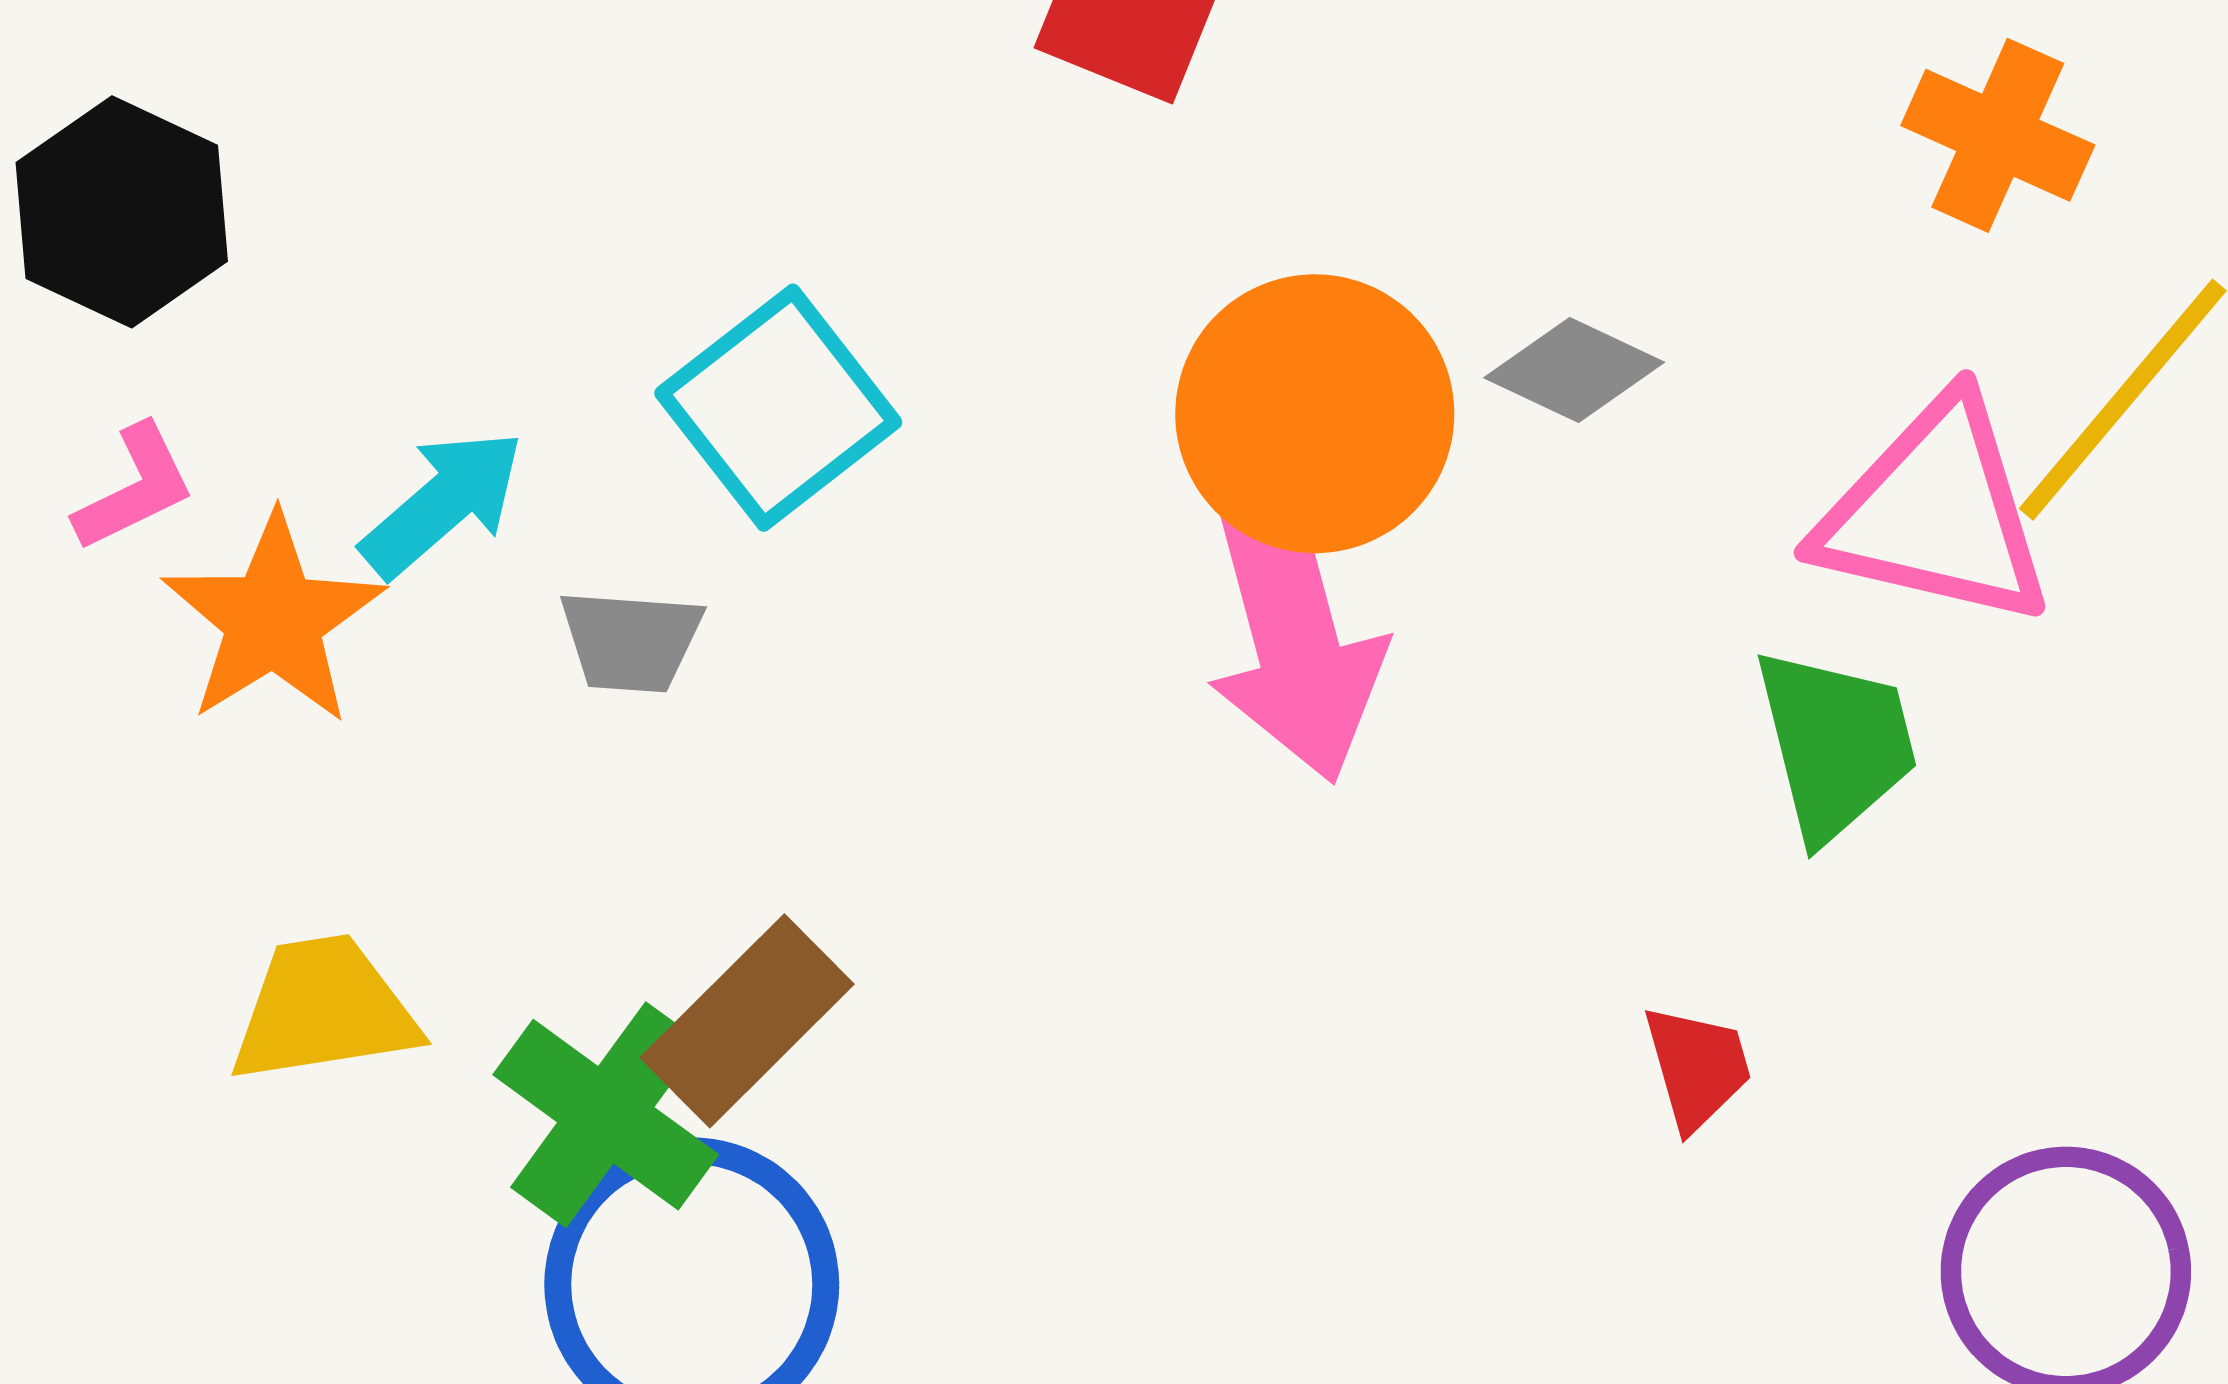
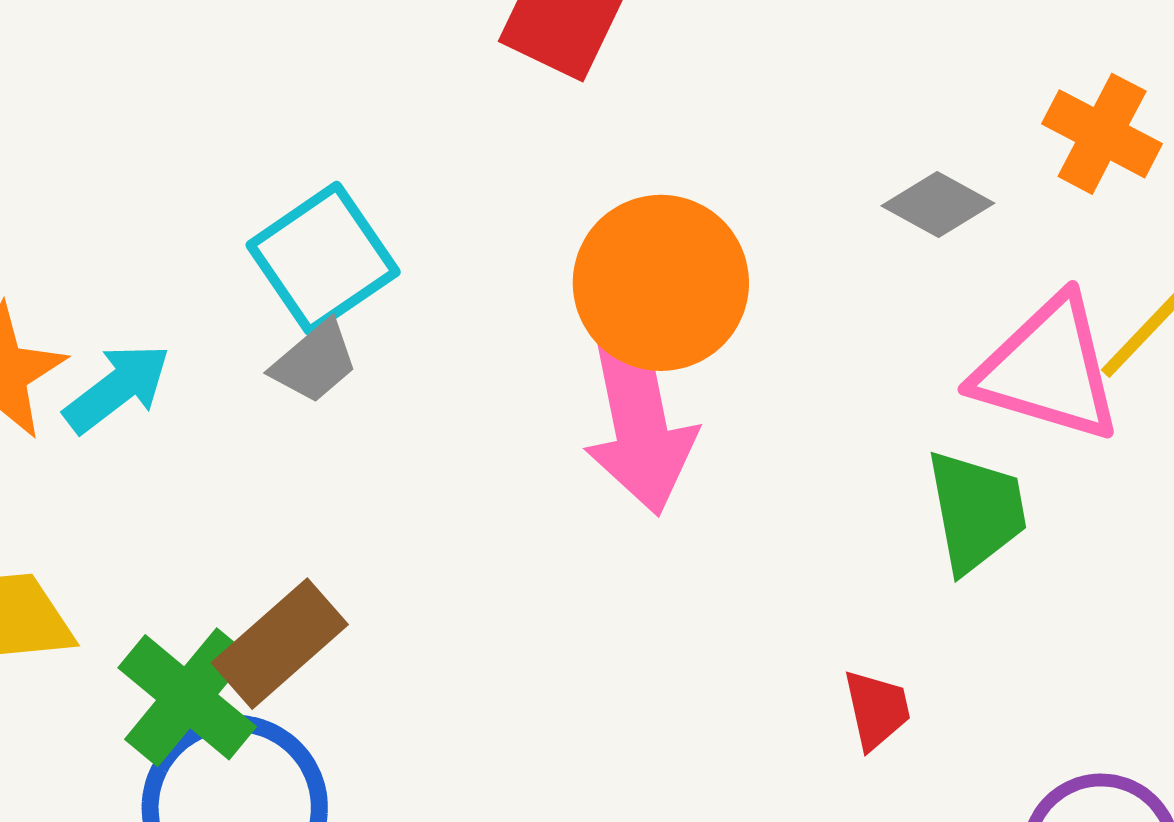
gray diamond: (1574, 370) -> (938, 205), moved
cyan arrow: (443, 503) -> (117, 388), moved
gray trapezoid: (631, 641) -> (315, 362), moved, turned -48

